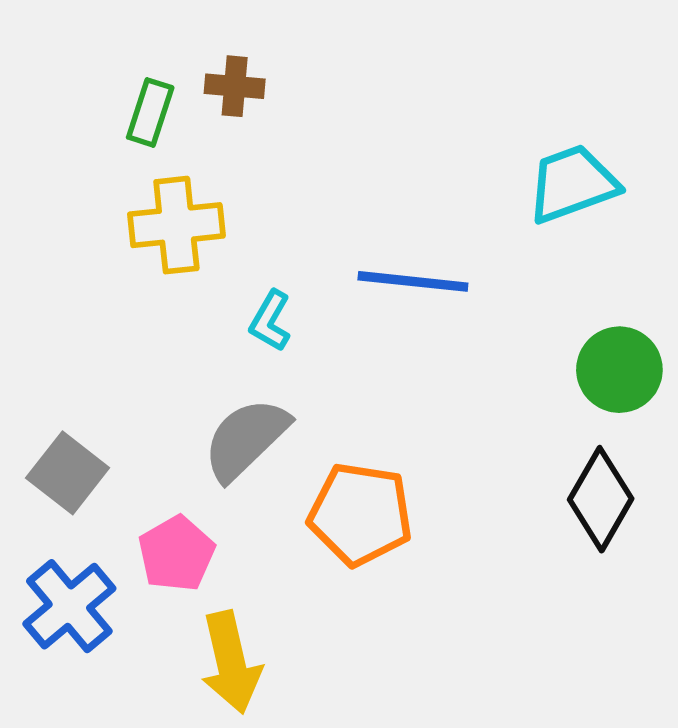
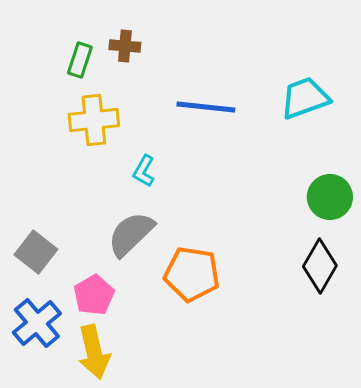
blue line: (413, 281) -> (206, 107), moved
yellow arrow: (231, 662) -> (94, 352), moved

